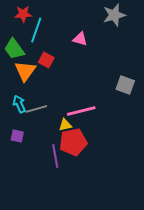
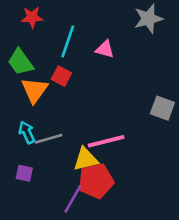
cyan line: (36, 30) -> (68, 42), moved
yellow triangle: (65, 125) -> (86, 159), size x1.5
purple line: (55, 156) -> (73, 199), turned 40

